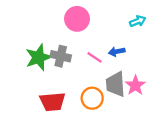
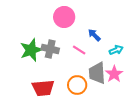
cyan arrow: (138, 21) -> (116, 50), moved
blue arrow: (117, 52) -> (94, 35), moved, turned 56

